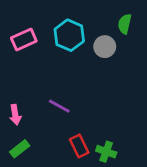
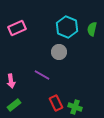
green semicircle: (125, 24) -> (92, 29), moved
cyan hexagon: (69, 35) -> (67, 27), moved
gray circle: (105, 47) -> (59, 52), moved

